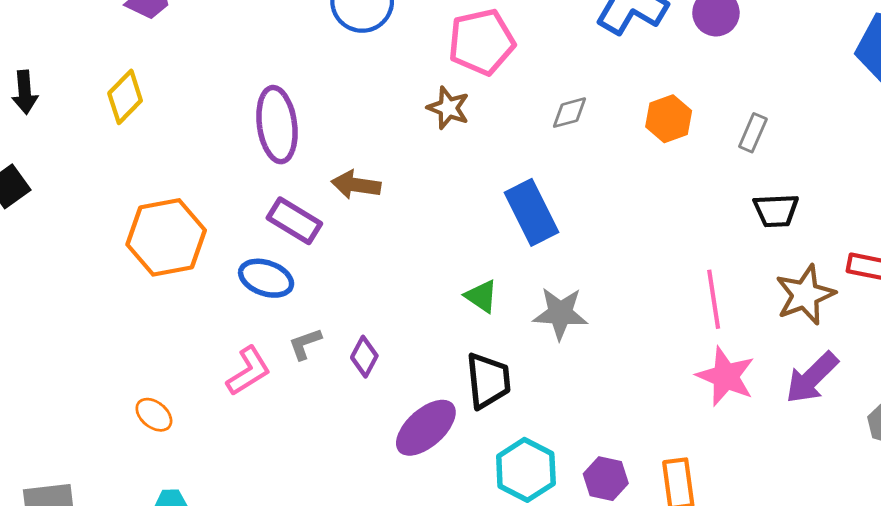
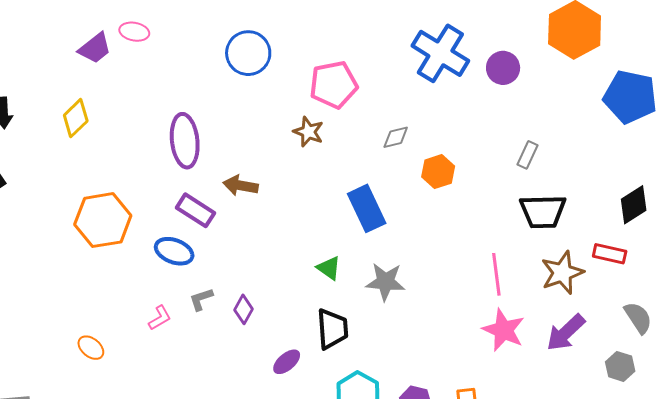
orange hexagon: (669, 119) -> (438, 172), moved
black trapezoid: (776, 210) -> (543, 211), size x1.4
pink L-shape: (248, 371) -> (160, 318), size x0.7
purple ellipse: (426, 428) -> (287, 362), size x0.6

